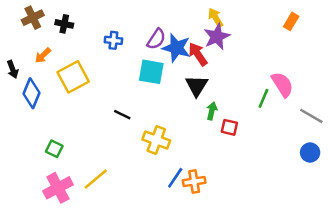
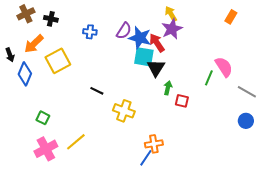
orange arrow: (43, 55) -> (34, 44), size x1.5
cyan square: (151, 72) -> (144, 57), moved
blue line: (175, 178) -> (146, 158), moved

